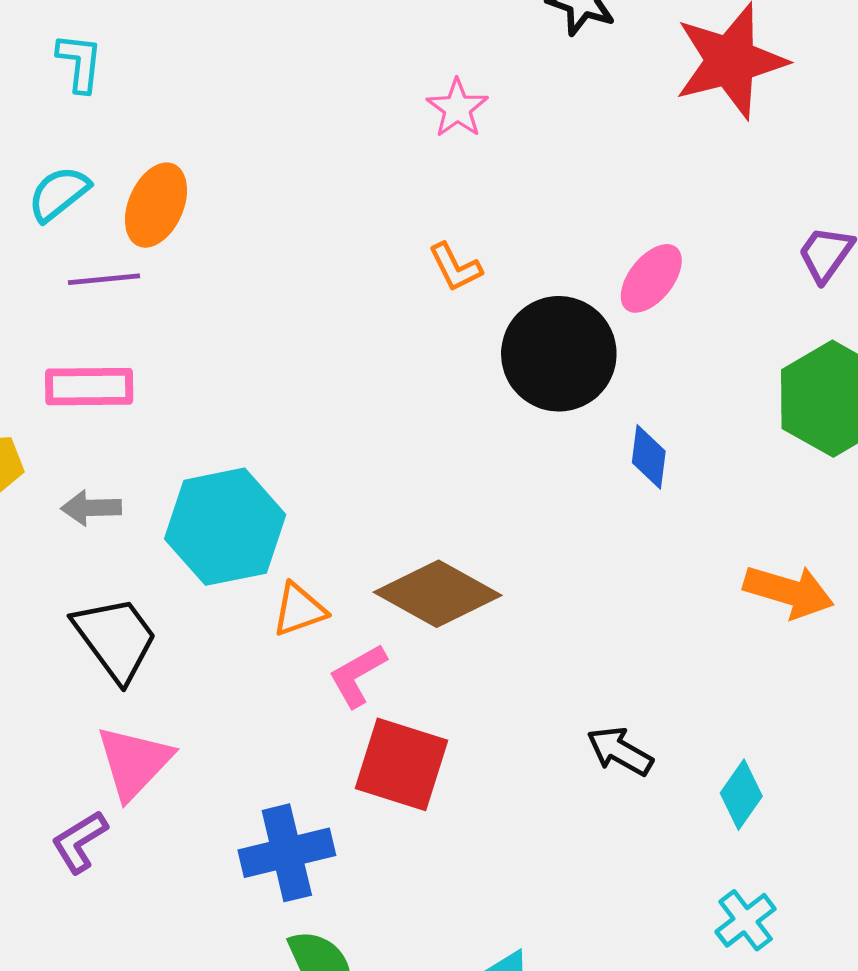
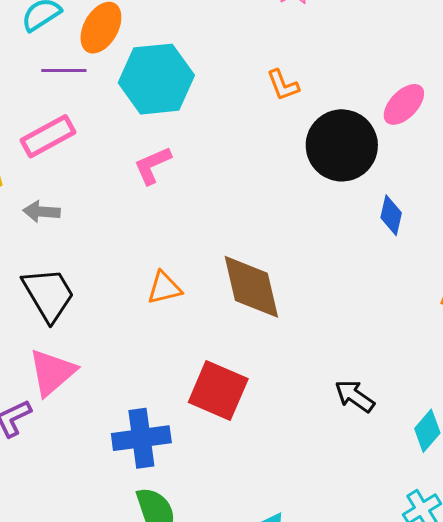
pink rectangle: (89, 387) -> (48, 136), turned -34
cyan hexagon: (225, 527) -> (156, 79), moved
brown diamond: (438, 594) -> (251, 287), turned 42
pink L-shape: (357, 675) -> (152, 165), moved

